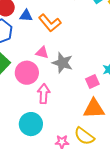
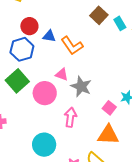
pink square: (92, 81) -> (109, 108), turned -32
pink arrow: (44, 94) -> (70, 117), moved

